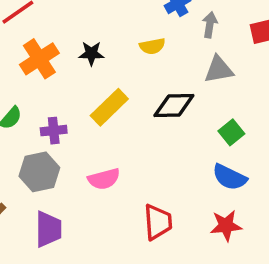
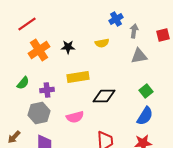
black diamond: (174, 105) -> (104, 96), moved
yellow rectangle: (109, 107) -> (78, 77), turned 35
blue semicircle: (229, 177) -> (145, 116), turned -84

